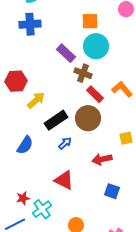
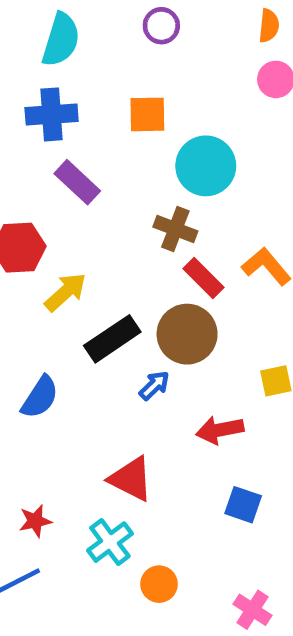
orange square: (90, 21) -> (147, 114), moved
purple rectangle: (66, 53) -> (77, 182), moved
blue arrow: (65, 143) -> (154, 385), moved
cyan cross: (42, 209) -> (110, 542), moved

